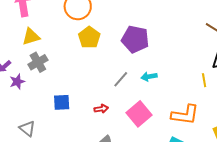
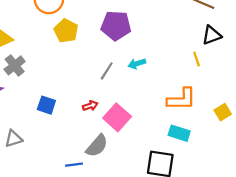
blue square: (62, 102) -> (46, 105), turned 30
pink square: (139, 114) -> (117, 117), moved
gray triangle: (27, 129) -> (13, 139), turned -48

